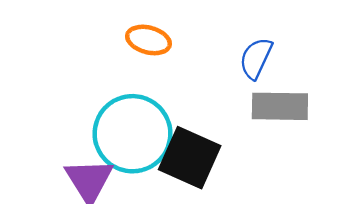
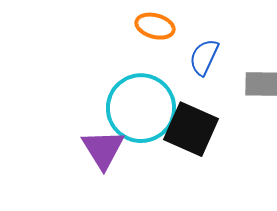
blue semicircle: (256, 58) -> (204, 57), moved

